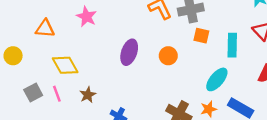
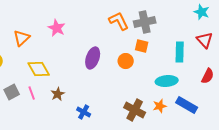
orange triangle: (45, 29) -> (22, 38), turned -48
orange square: (201, 36) -> (142, 46), moved
cyan ellipse: (217, 79) -> (167, 81), turned 45

